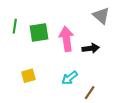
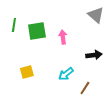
pink arrow: (66, 39) -> (63, 37), size x0.6
black arrow: (91, 48) -> (94, 55), moved

